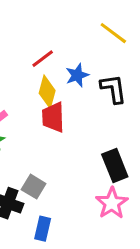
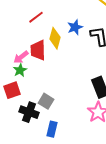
red line: (43, 59) -> (36, 17), moved
red trapezoid: (53, 117) -> (38, 50), moved

